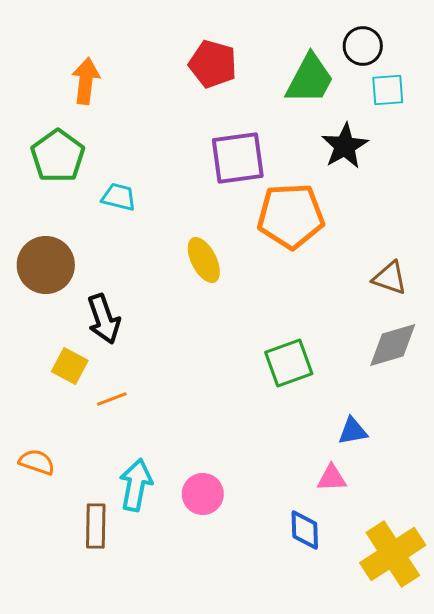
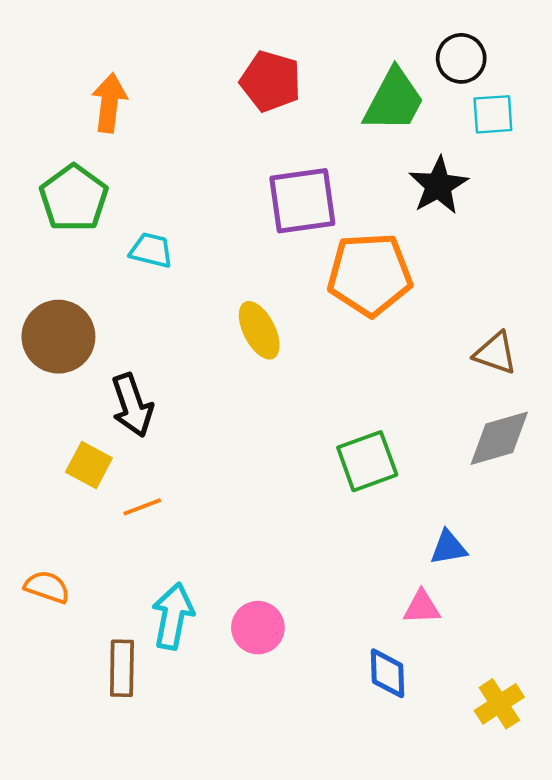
yellow cross: (393, 554) -> (499, 704), size x0.6

